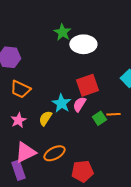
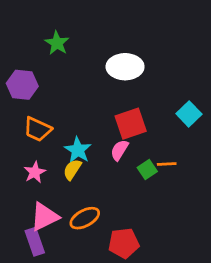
green star: (62, 32) -> (57, 43), moved
cyan star: (61, 103) -> (78, 150), moved

